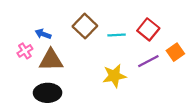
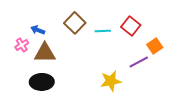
purple line: (148, 61) -> (139, 62), moved
yellow star: (114, 76) -> (111, 81), moved

